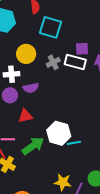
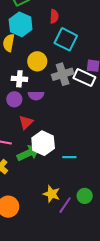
gray cross: (53, 62) -> (63, 74), size x1.5
red triangle: (25, 116) -> (26, 122), turned -42
white hexagon: (59, 133) -> (43, 143), moved

